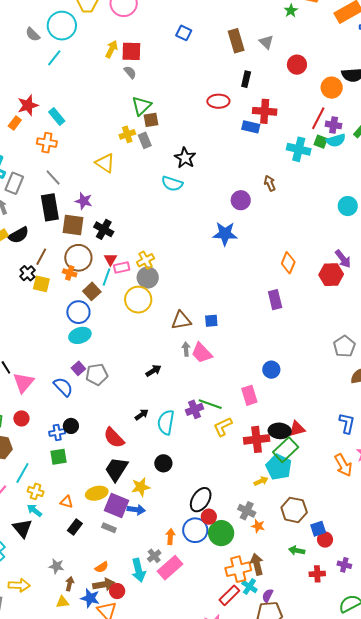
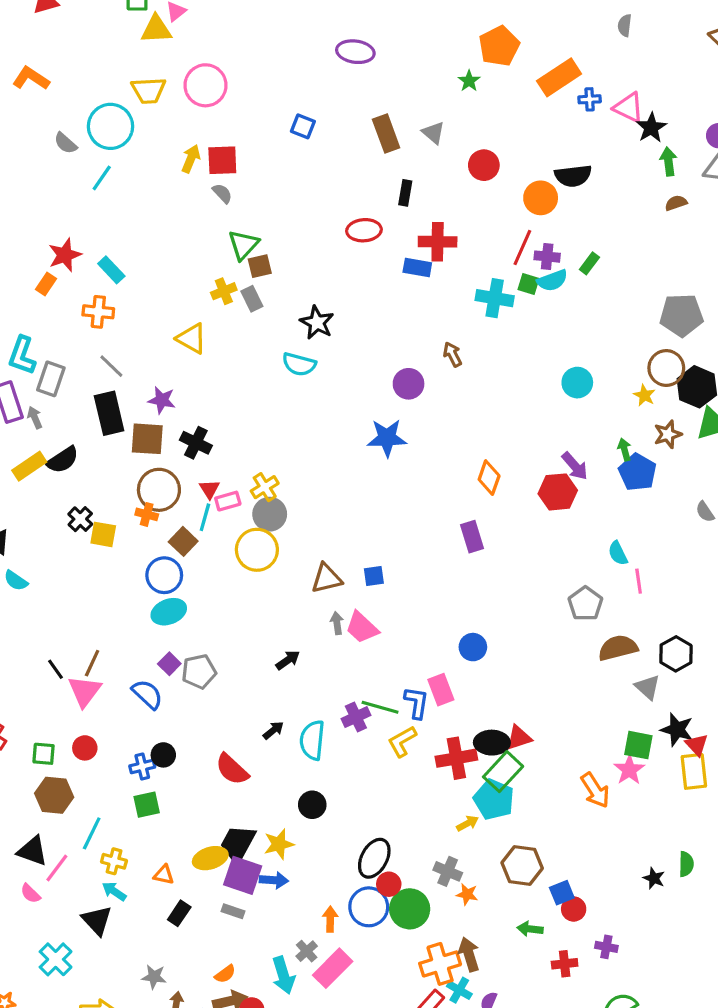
brown line: (41, 257) -> (92, 663), moved
blue L-shape: (347, 423) -> (417, 703), moved
black trapezoid: (116, 469) -> (238, 844), moved

